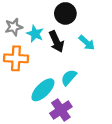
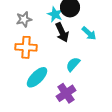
cyan star: (35, 34) -> (55, 14), moved
cyan ellipse: (43, 90) -> (37, 77), moved

